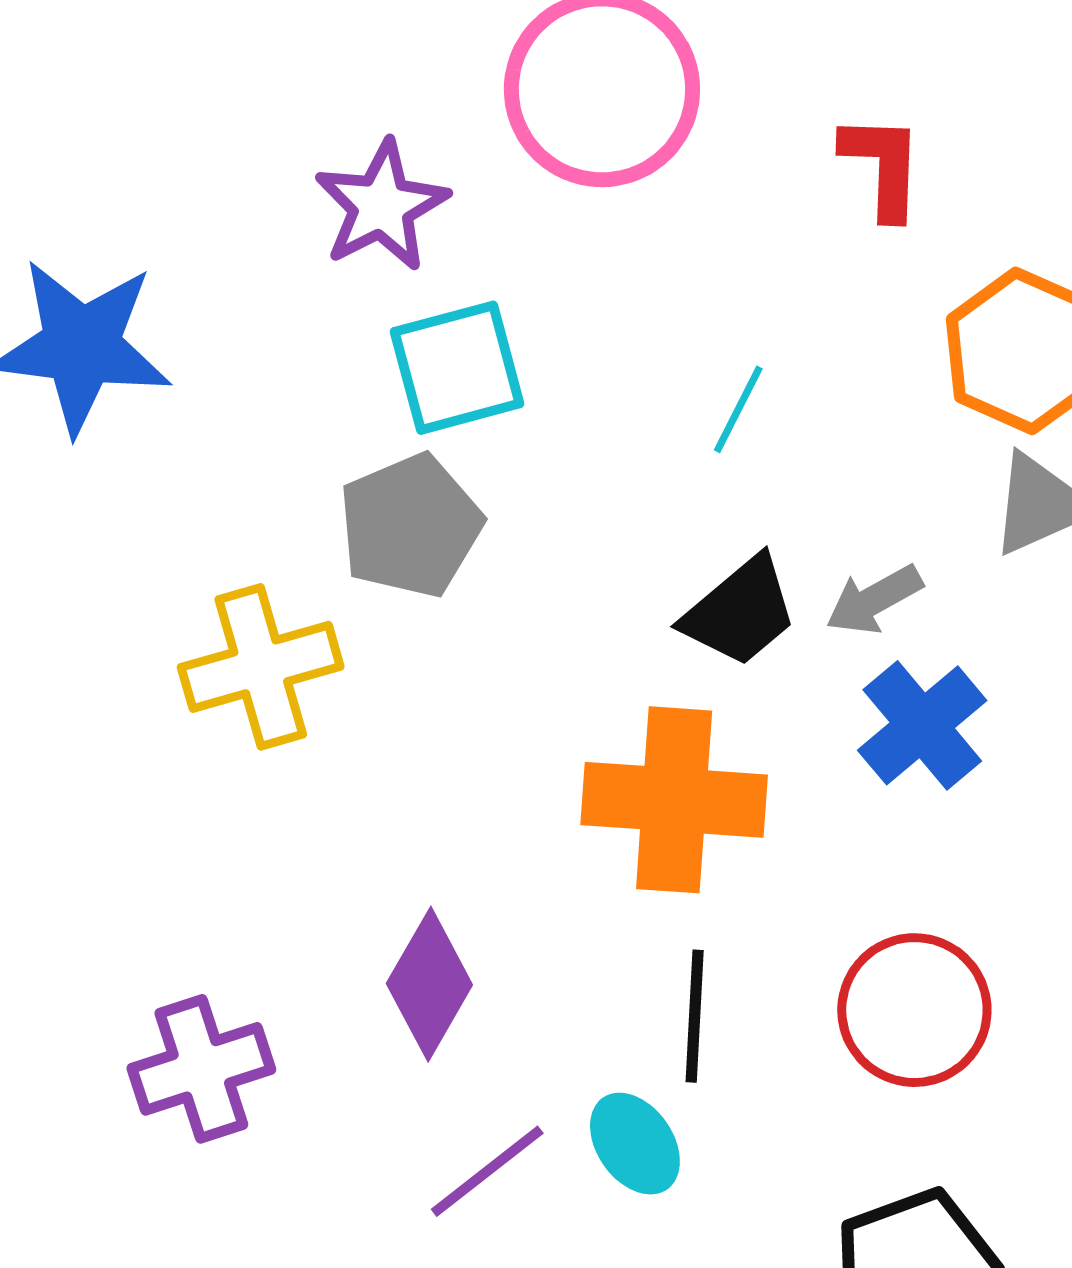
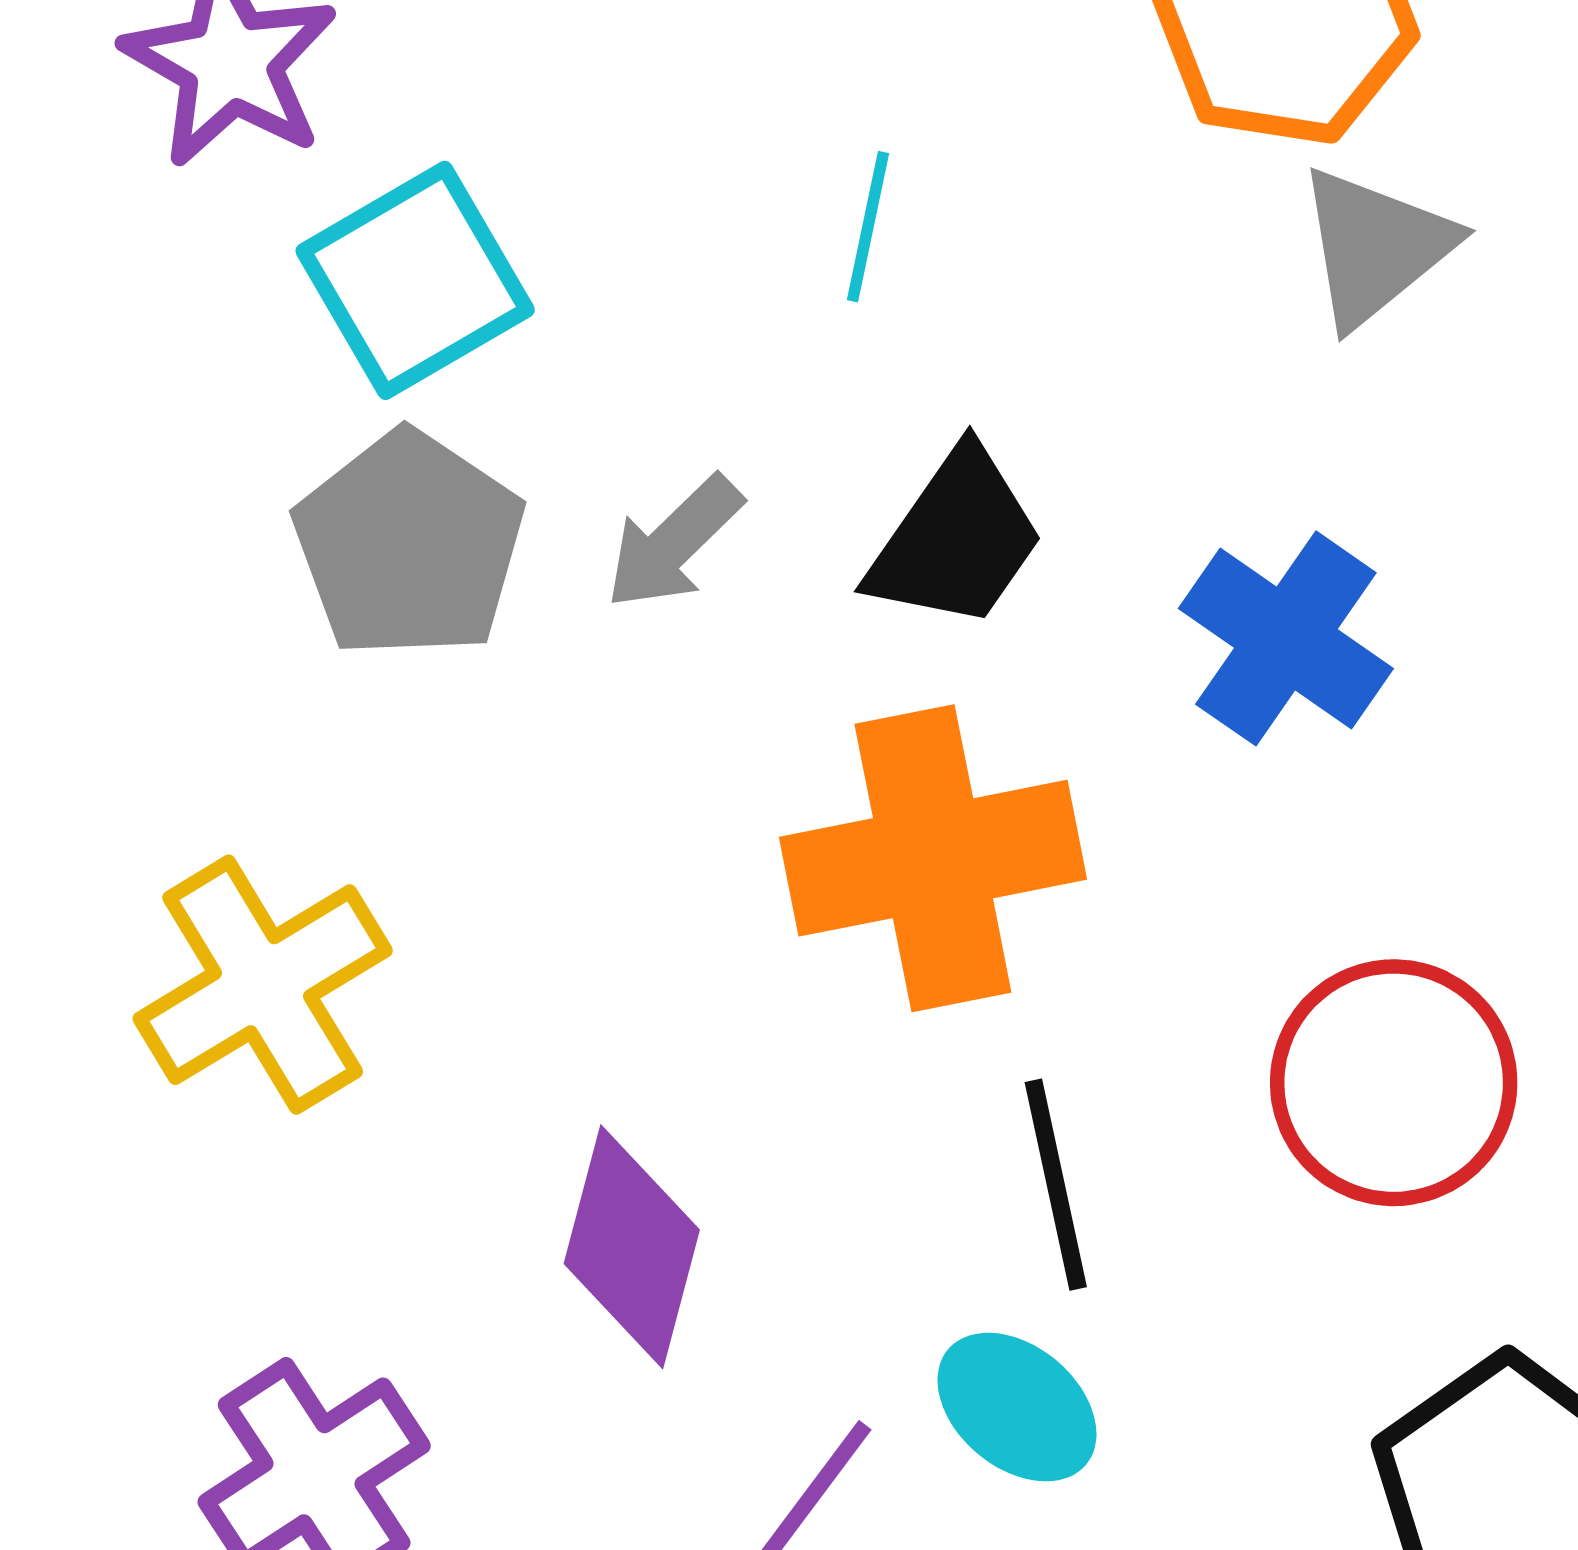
gray arrow: (874, 600) -> (674, 543), moved
yellow cross: (261, 667) -> (263, 985), moved

